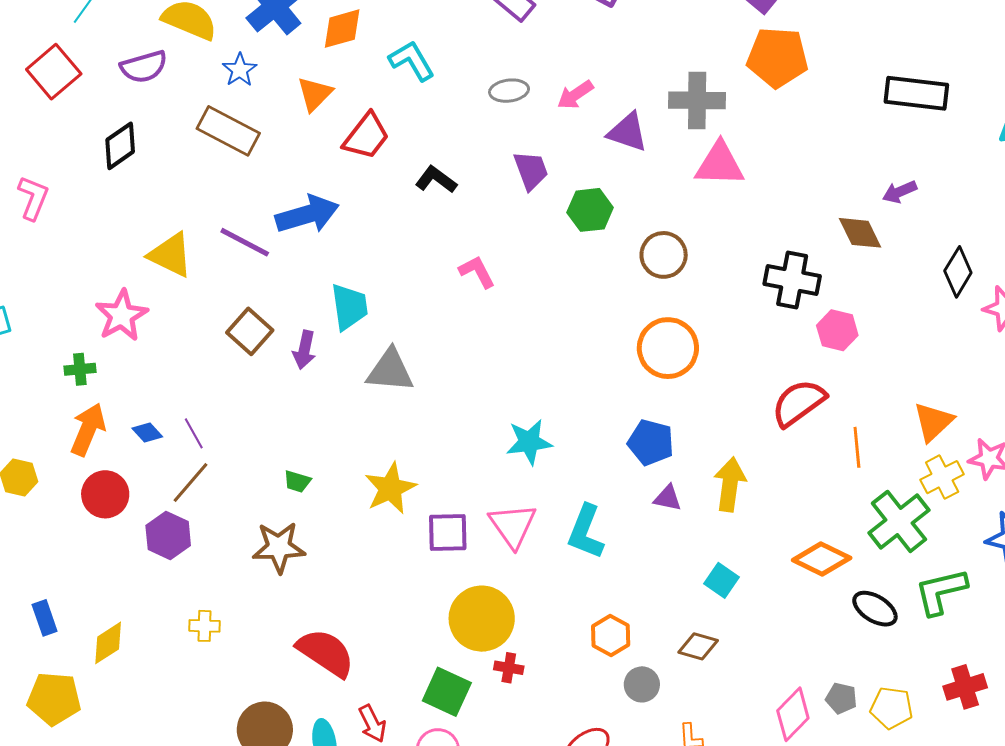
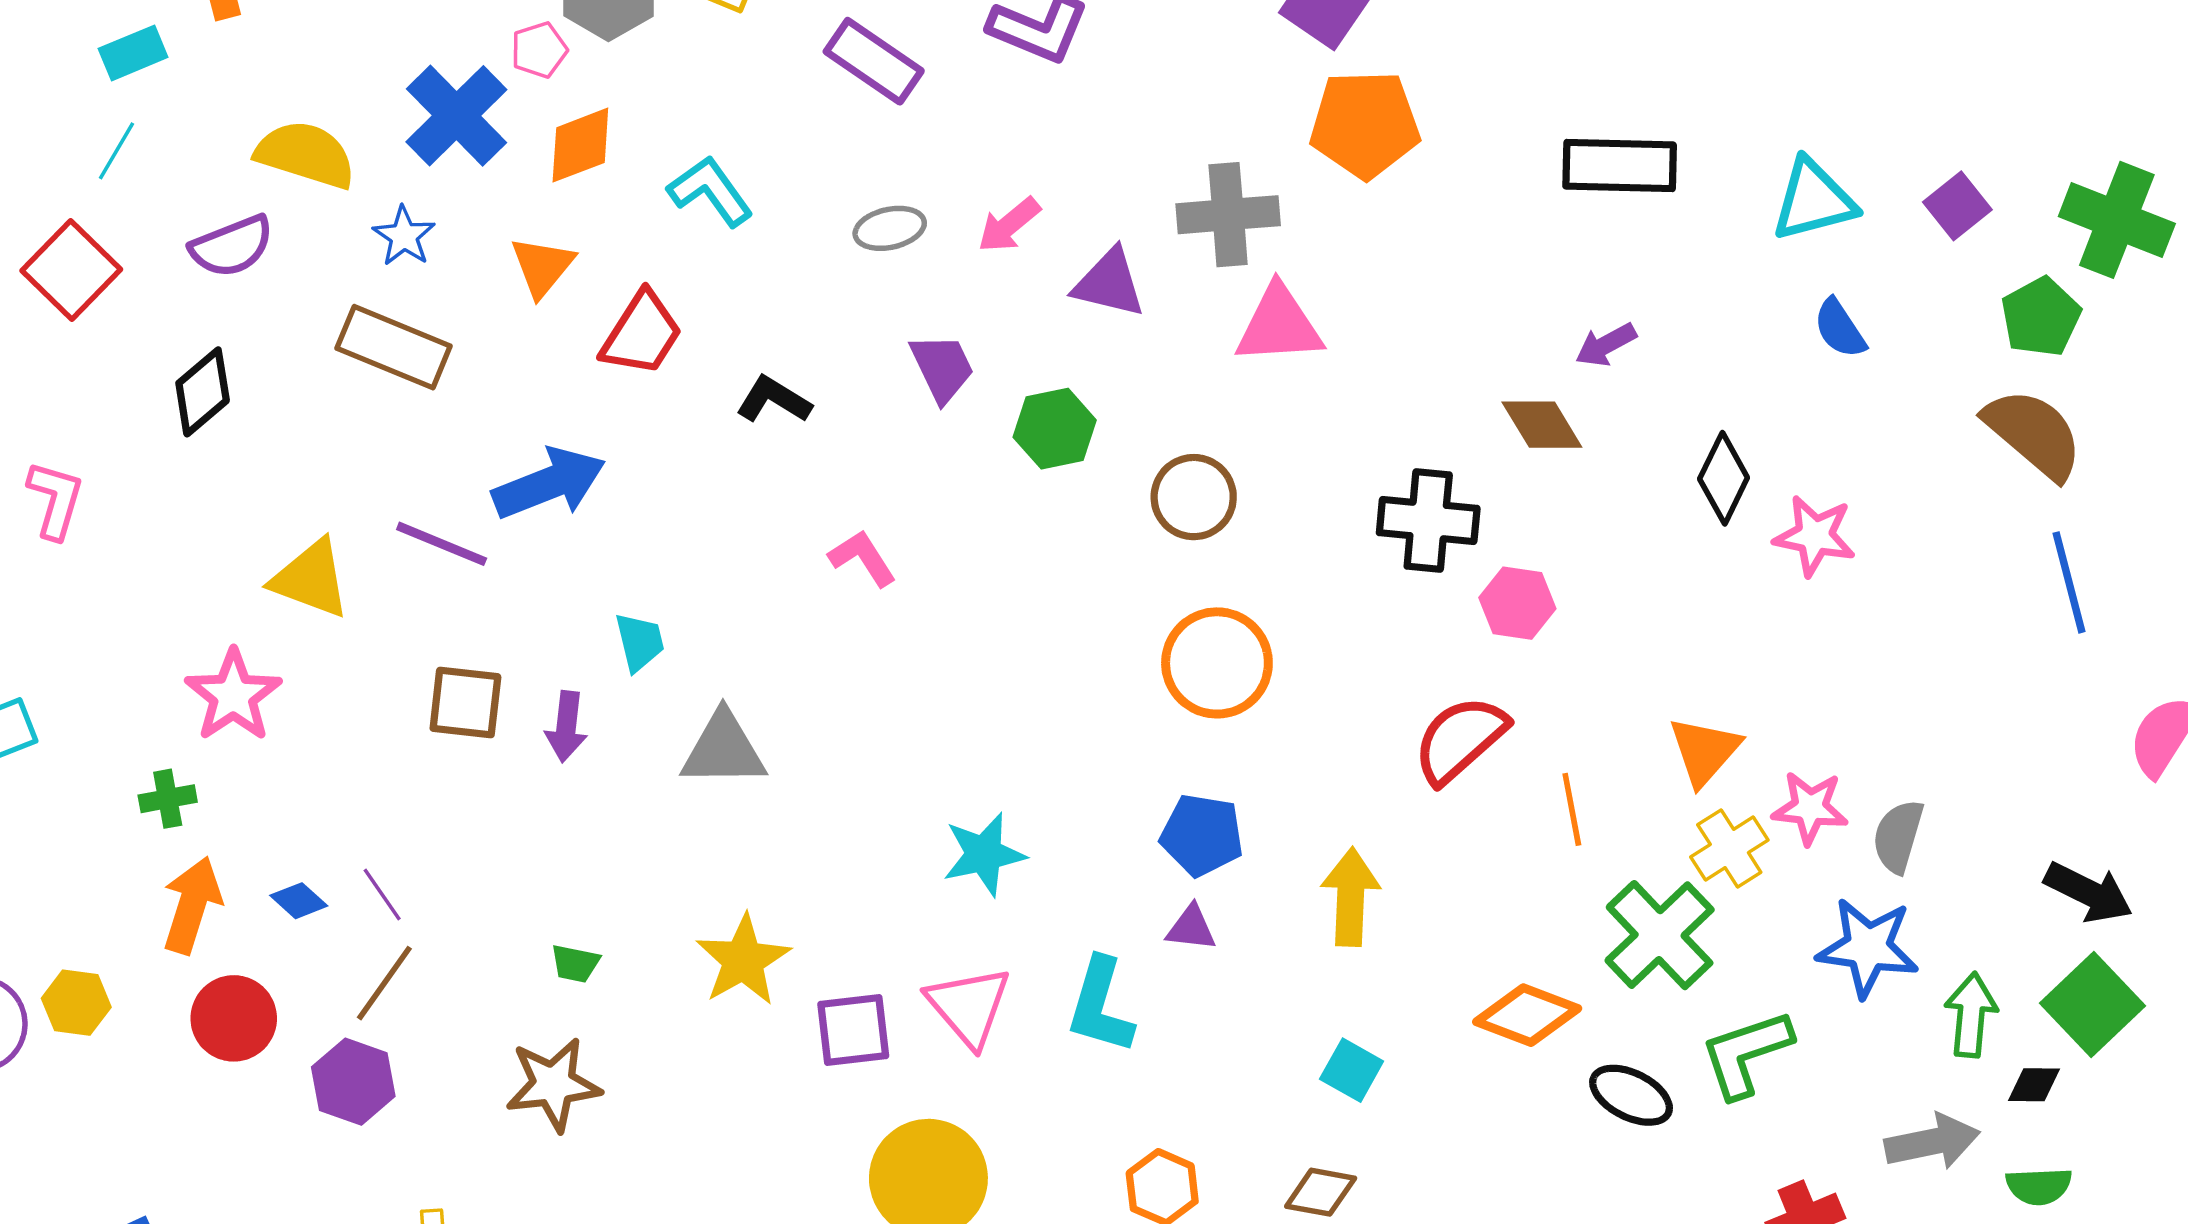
cyan trapezoid: (349, 307) -> (640, 642), size x0.7
brown square: (250, 331) -> (465, 703), turned -30
purple triangle: (668, 498) -> (1191, 928), moved

